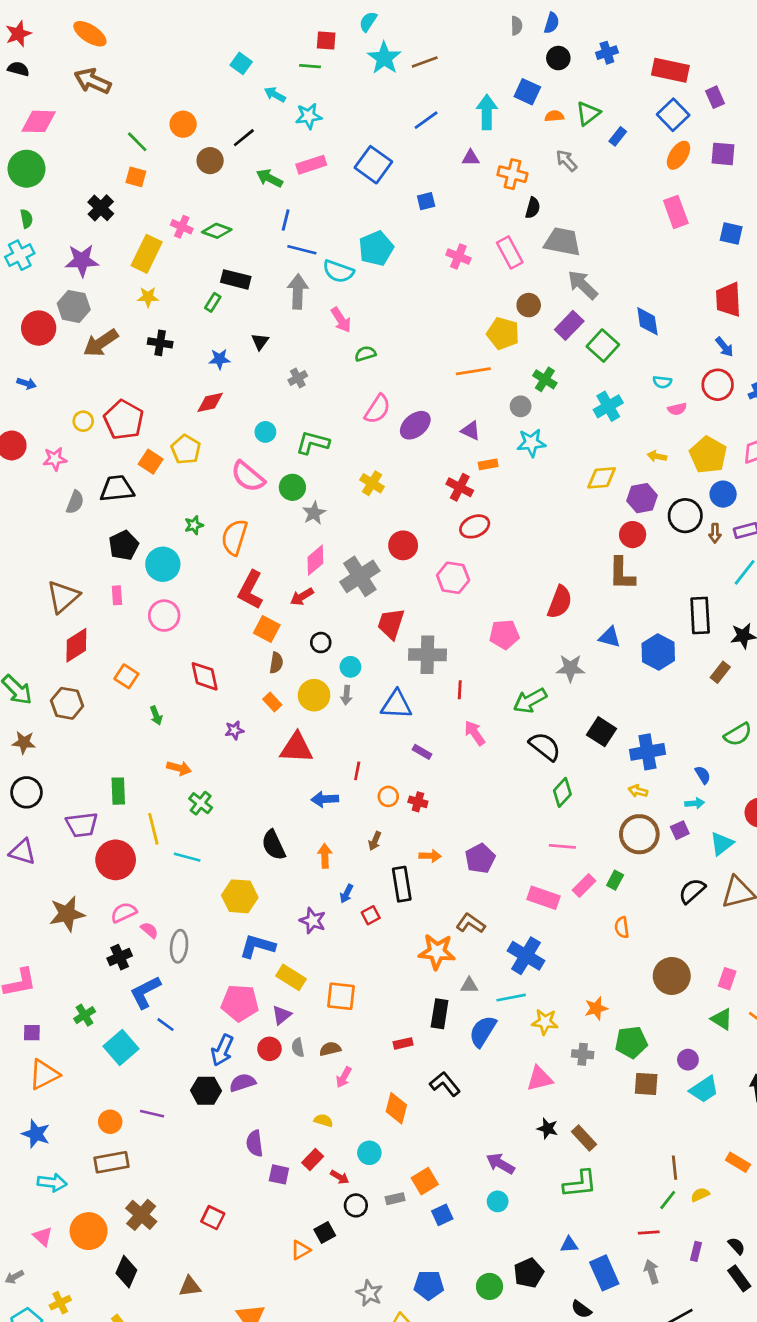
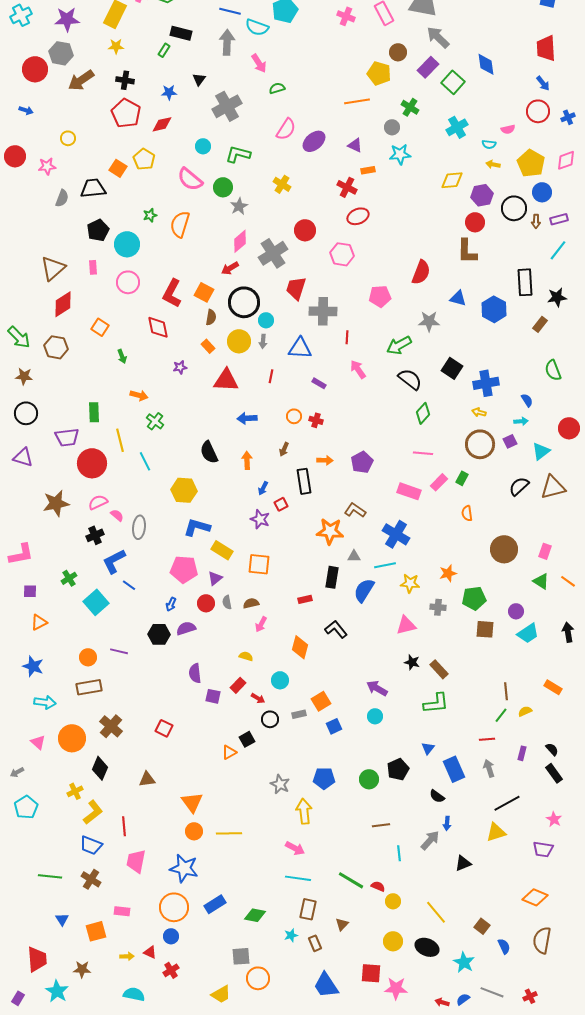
gray cross: (298, 378) -> (227, 106), size x2.0
cyan semicircle: (662, 382) -> (489, 144), moved
red pentagon: (124, 420) -> (126, 113), moved
red L-shape: (251, 590) -> (172, 293), moved
black circle: (321, 643) -> (244, 302), size x2.0
green semicircle: (738, 734) -> (553, 370), turned 100
red line: (357, 771) -> (271, 376), moved
cyan line: (187, 857) -> (145, 461), turned 48
purple star: (313, 921) -> (260, 519), moved
blue arrow: (222, 1050) -> (171, 604), size x0.6
orange triangle: (44, 1075) -> (39, 622), size x0.7
blue triangle: (569, 1245) -> (428, 748), turned -48
yellow cross: (60, 1303) -> (75, 791), moved

